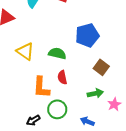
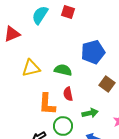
yellow triangle: (25, 51) -> (31, 68), turned -48
green arrow: (95, 93) -> (90, 113), moved

